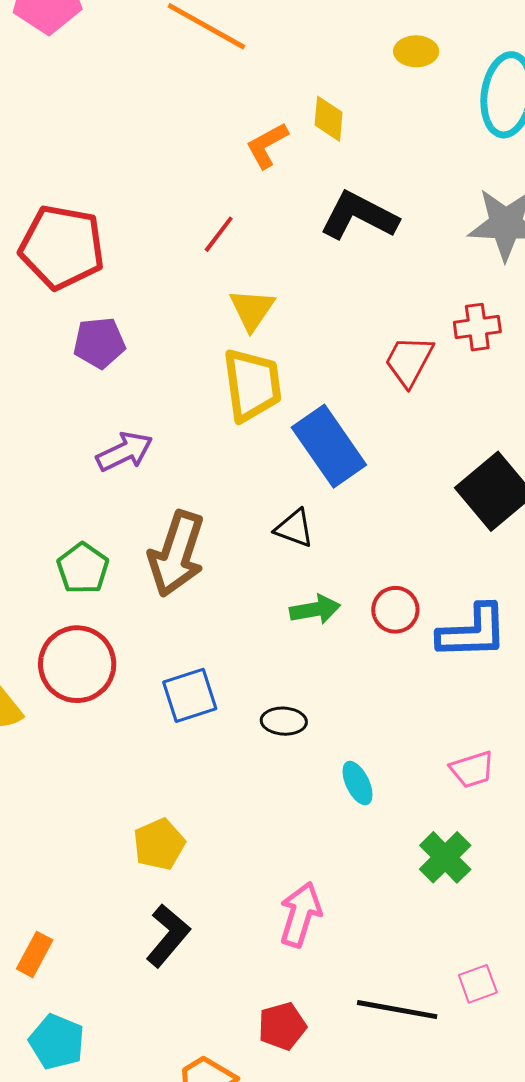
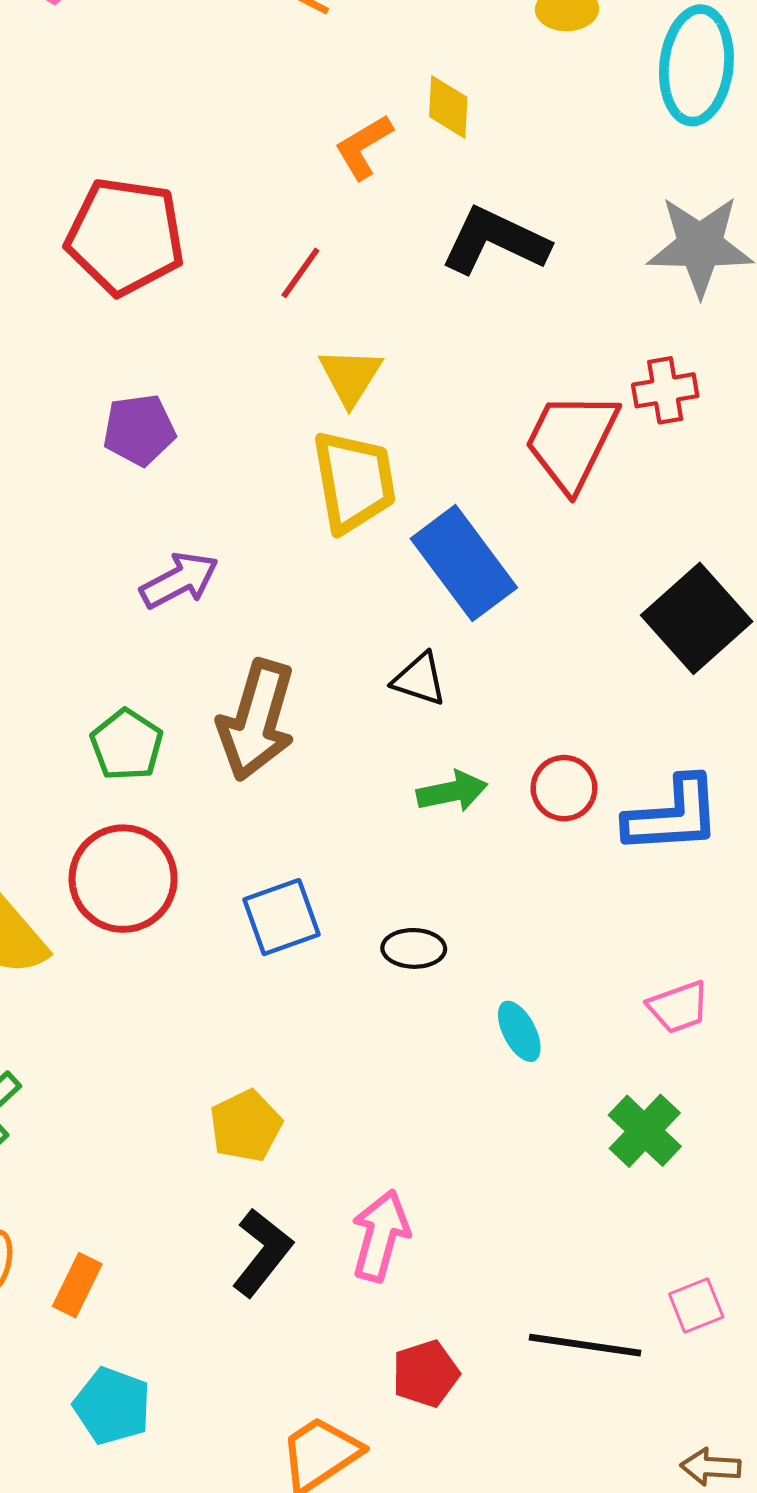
red pentagon: (62, 247) -> (125, 236), moved
red trapezoid: (409, 361) -> (571, 441), size x1.4
pink arrow: (300, 914) -> (380, 1236), moved

